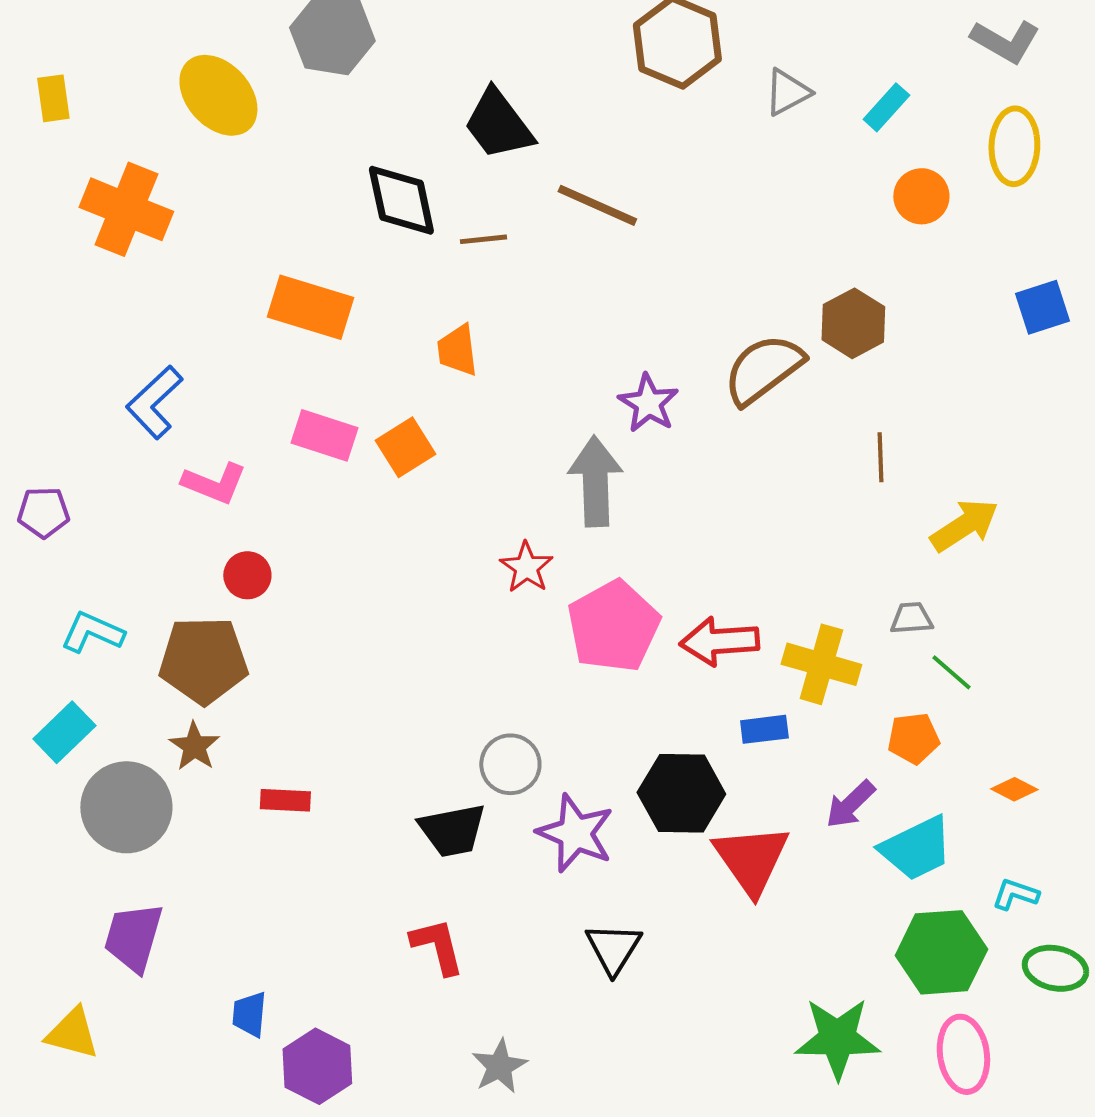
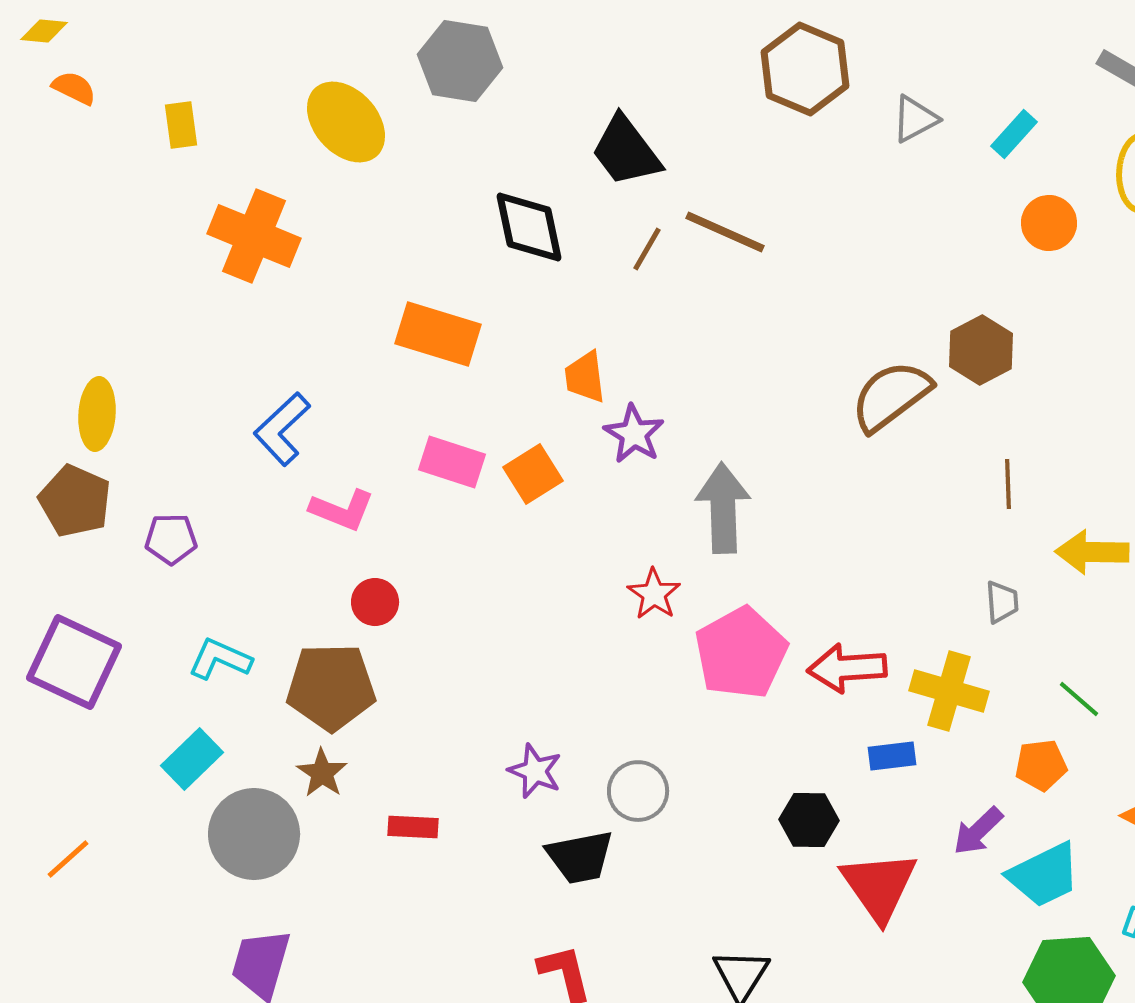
brown line: (483, 239) -> (647, 249), moved, turned -54
purple star: (648, 403) -> (634, 434), moved
yellow arrow: (964, 525) -> (1092, 552), turned -146
gray trapezoid: (911, 618) -> (1002, 602), moved, turned 90
black hexagon: (681, 793) -> (809, 820), size x0.7
purple star: (575, 833) -> (535, 771), moved, size x0.7

